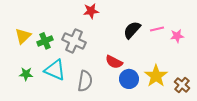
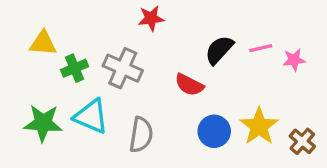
yellow triangle: (23, 36) -> (43, 43), moved, turned 48
red semicircle: (114, 62) -> (189, 85), moved
green star: (26, 74) -> (43, 123), size x1.6

